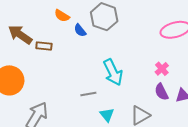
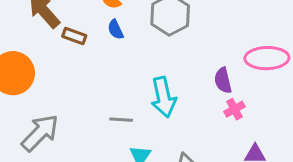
blue semicircle: (80, 30) -> (116, 29), moved
purple semicircle: (161, 92) -> (223, 80), moved

